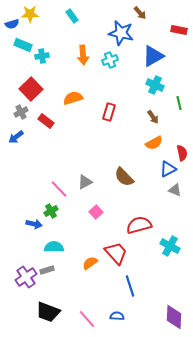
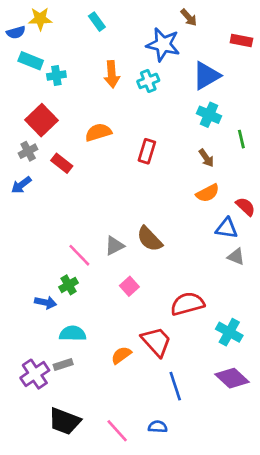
red semicircle: (182, 153) -> (245, 207), turned -35
blue triangle: (168, 169) -> (227, 228), turned 36
brown semicircle: (124, 177) -> (150, 239), moved
purple diamond: (174, 317) -> (232, 378), moved, turned -50

